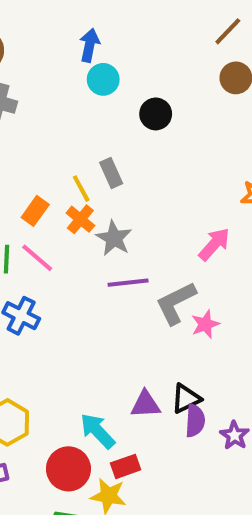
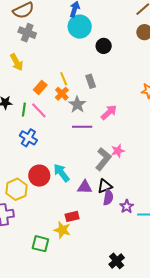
cyan circle: (103, 79) -> (80, 27), size x1.5
gray rectangle: (111, 173) -> (91, 81), moved
pink arrow: (214, 244) -> (109, 112), moved
gray L-shape: (176, 303) -> (103, 159), moved, turned 150
cyan arrow: (97, 431) -> (61, 173), moved
red circle: (68, 469) -> (39, 176), moved

